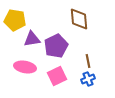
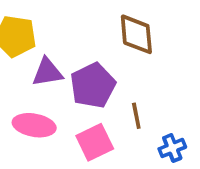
brown line: (88, 61) -> (136, 116), moved
blue cross: (88, 79) -> (172, 148), moved

